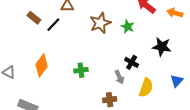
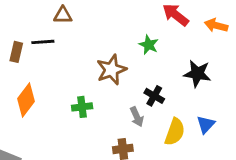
brown rectangle: (34, 18) -> (16, 52), moved, turned 64
brown star: (100, 23) -> (111, 70), moved
black line: (53, 25) -> (43, 42), turned 42
blue triangle: (177, 81) -> (206, 124), moved

